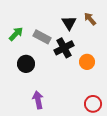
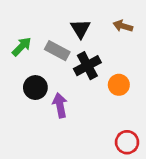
brown arrow: (90, 19) -> (123, 26), turned -32
black triangle: (69, 23) -> (81, 29), moved
purple arrow: (38, 100) -> (60, 105), moved

